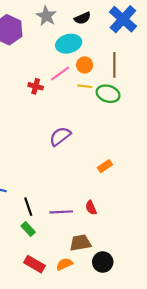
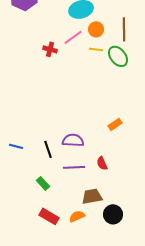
green ellipse: (108, 94) -> (118, 56), turned 35
purple semicircle: (60, 136) -> (73, 140), moved, turned 40
black line: (28, 207) -> (48, 149), moved

